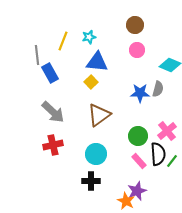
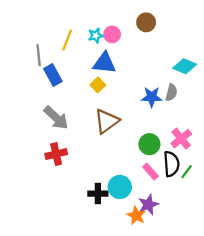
pink circle: (137, 50) -> (112, 34), moved
cyan circle: (96, 154) -> (120, 187), moved

